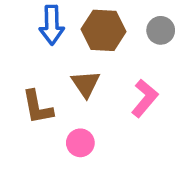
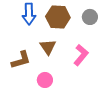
brown L-shape: (37, 107) -> (21, 60), turned -95

